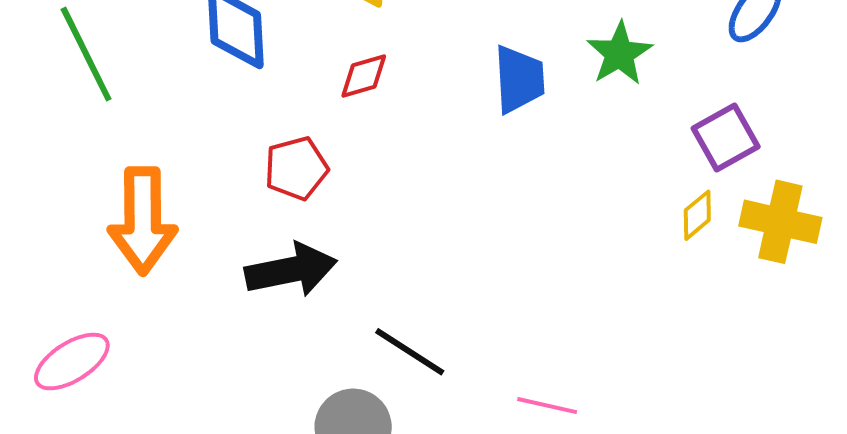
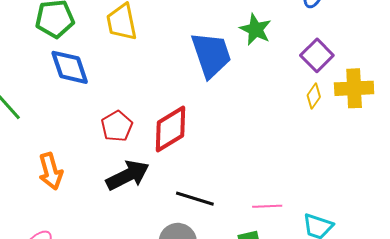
red diamond: (364, 76) -> (171, 129), moved, size x1.8
blue trapezoid: (519, 79) -> (211, 55), size x1.4
orange arrow: (143, 221) -> (51, 171), size x0.7

